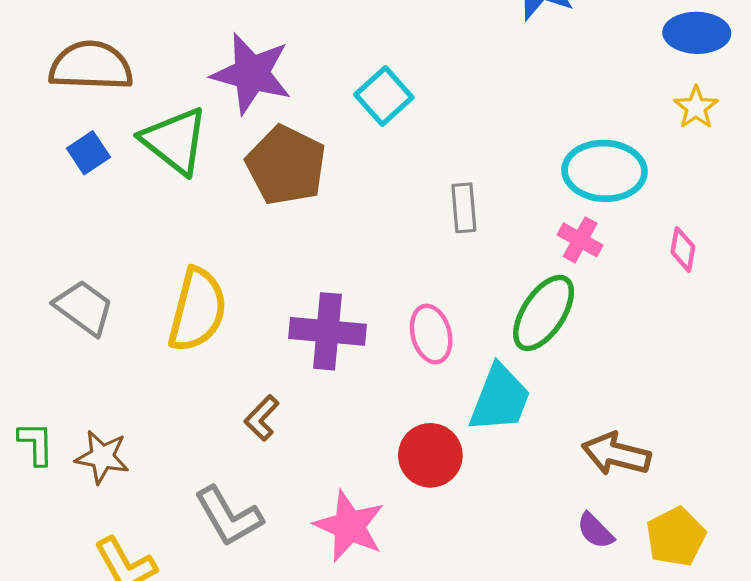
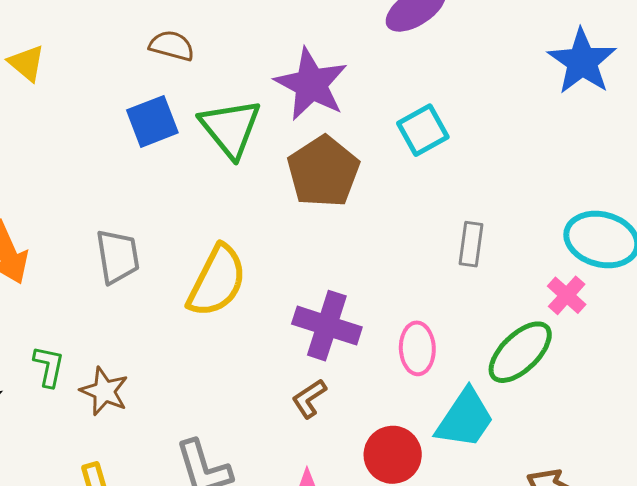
brown semicircle: (91, 66) -> (172, 46), size x0.6
blue square: (88, 153) -> (152, 121), size x1.4
gray trapezoid: (84, 308) -> (118, 257), turned 32
brown L-shape: (262, 418) -> (309, 399), moved

